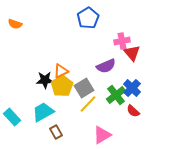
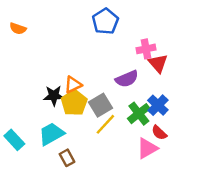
pink triangle: (102, 135) -> (147, 148), moved

